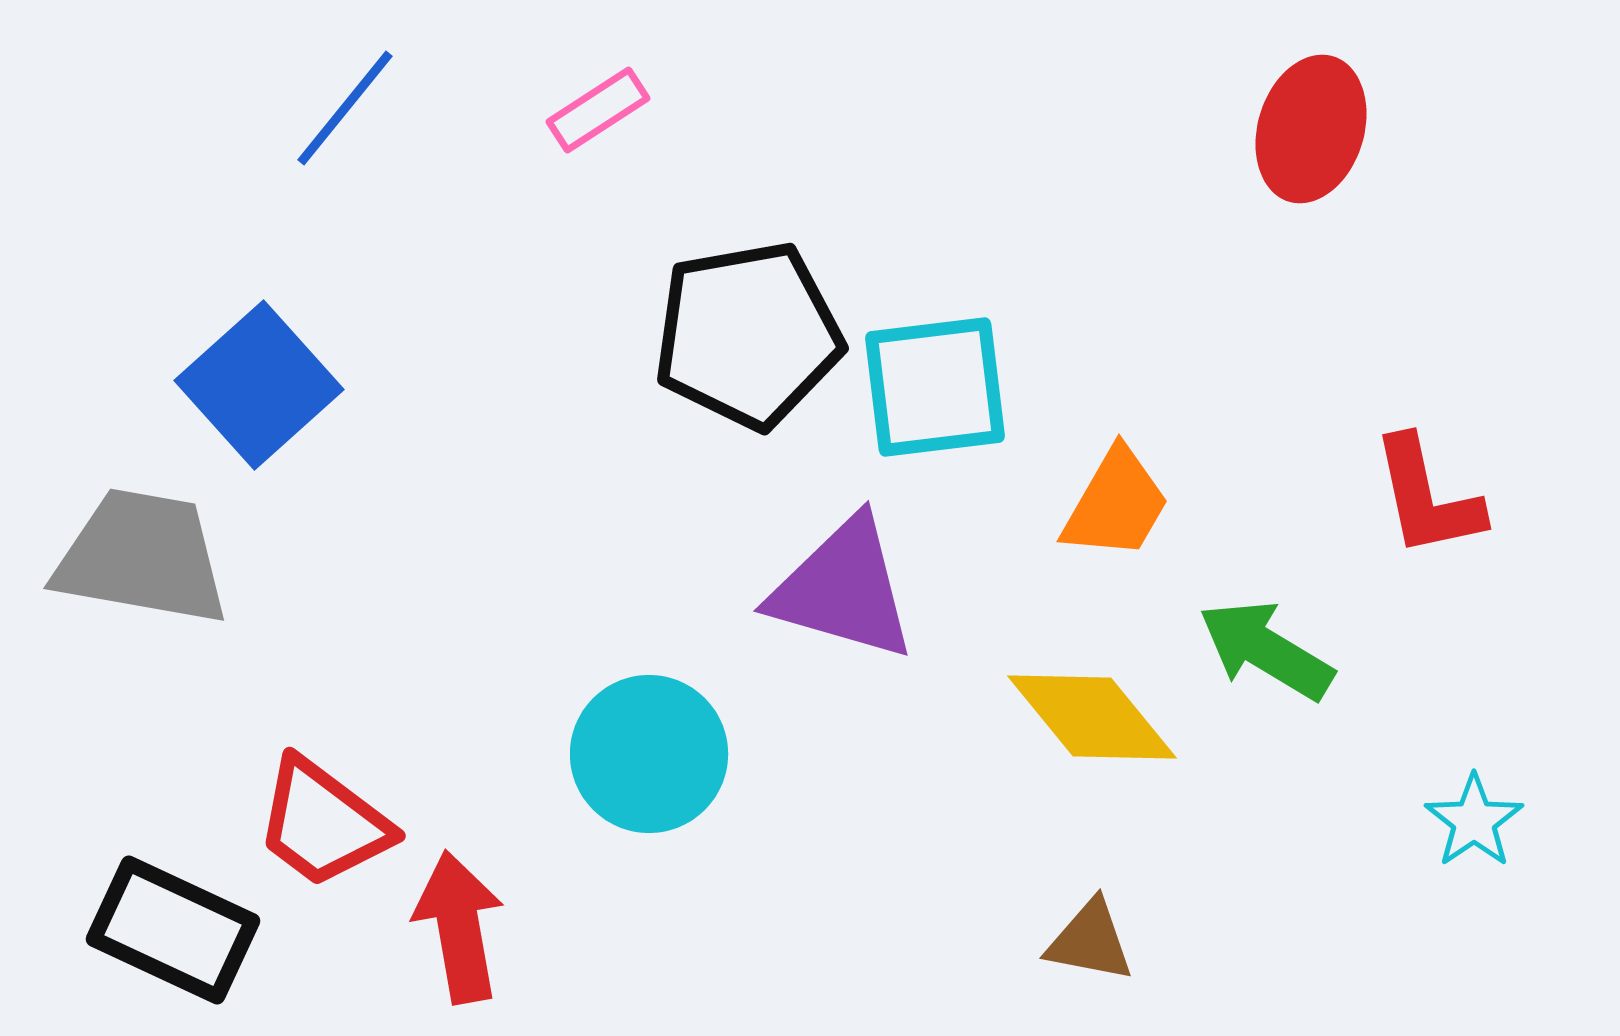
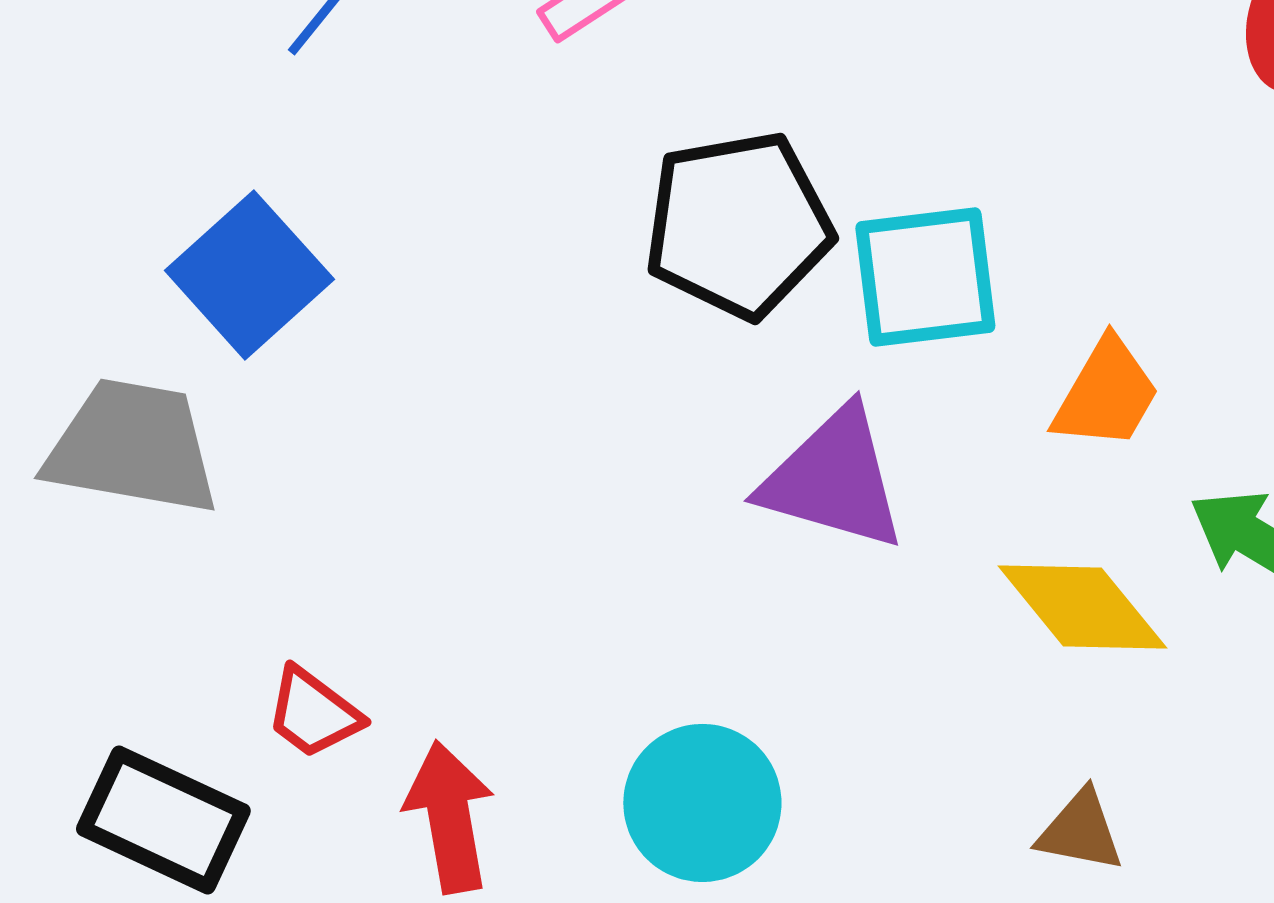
cyan circle: (649, 754) -> (702, 803), moved
red trapezoid: (323, 823) -> (313, 713), size x0.7

